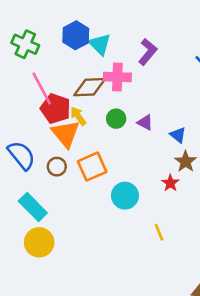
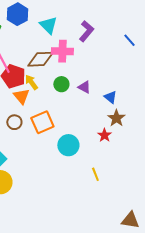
blue hexagon: (76, 35) -> (17, 14), moved
orange triangle: (66, 134) -> (21, 96), size x0.7

